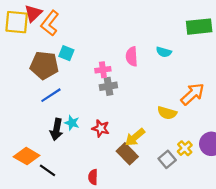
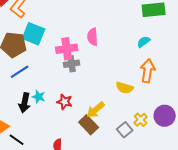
cyan semicircle: (164, 52) -> (144, 42), moved, turned 128
cyan square: (66, 53) -> (34, 34), size x1.6
pink cross: (103, 70) -> (67, 49), size x1.5
orange arrow: (193, 94) -> (148, 71), turned -40

